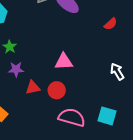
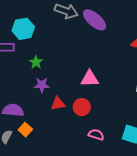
pink semicircle: (72, 117) -> (96, 135), size x0.6

